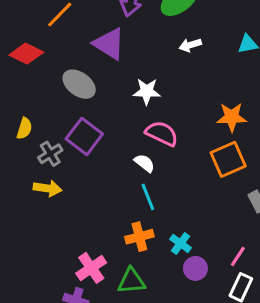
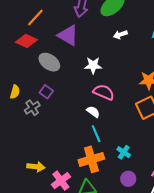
red diamond: (26, 54) -> (26, 41), moved
purple square: (84, 136) -> (46, 92), moved, size x0.6
yellow arrow: (47, 188) -> (36, 167), moved
orange cross: (139, 237) -> (91, 159), size x1.4
cyan cross: (180, 243) -> (124, 152), moved

